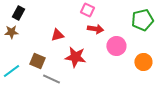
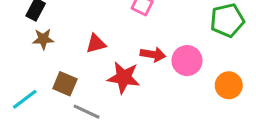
red arrow: (95, 29) -> (153, 54), moved
brown star: (11, 32) -> (43, 39), moved

